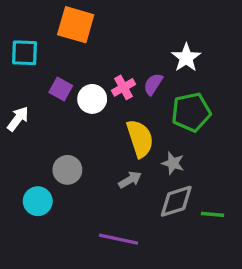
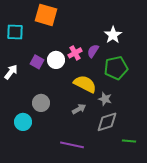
purple square: (61, 89) -> (37, 62), moved
yellow semicircle: (140, 139) -> (85, 84), turned -45
green line: (213, 214) -> (129, 141), moved

